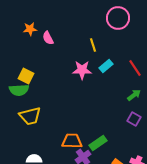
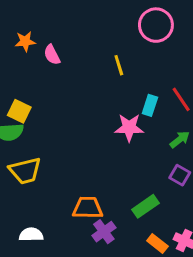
cyan rectangle: (106, 66) -> (150, 105), moved, turned -32
pink star: (82, 70) -> (129, 128), moved
green rectangle: (98, 143) -> (146, 206), moved

